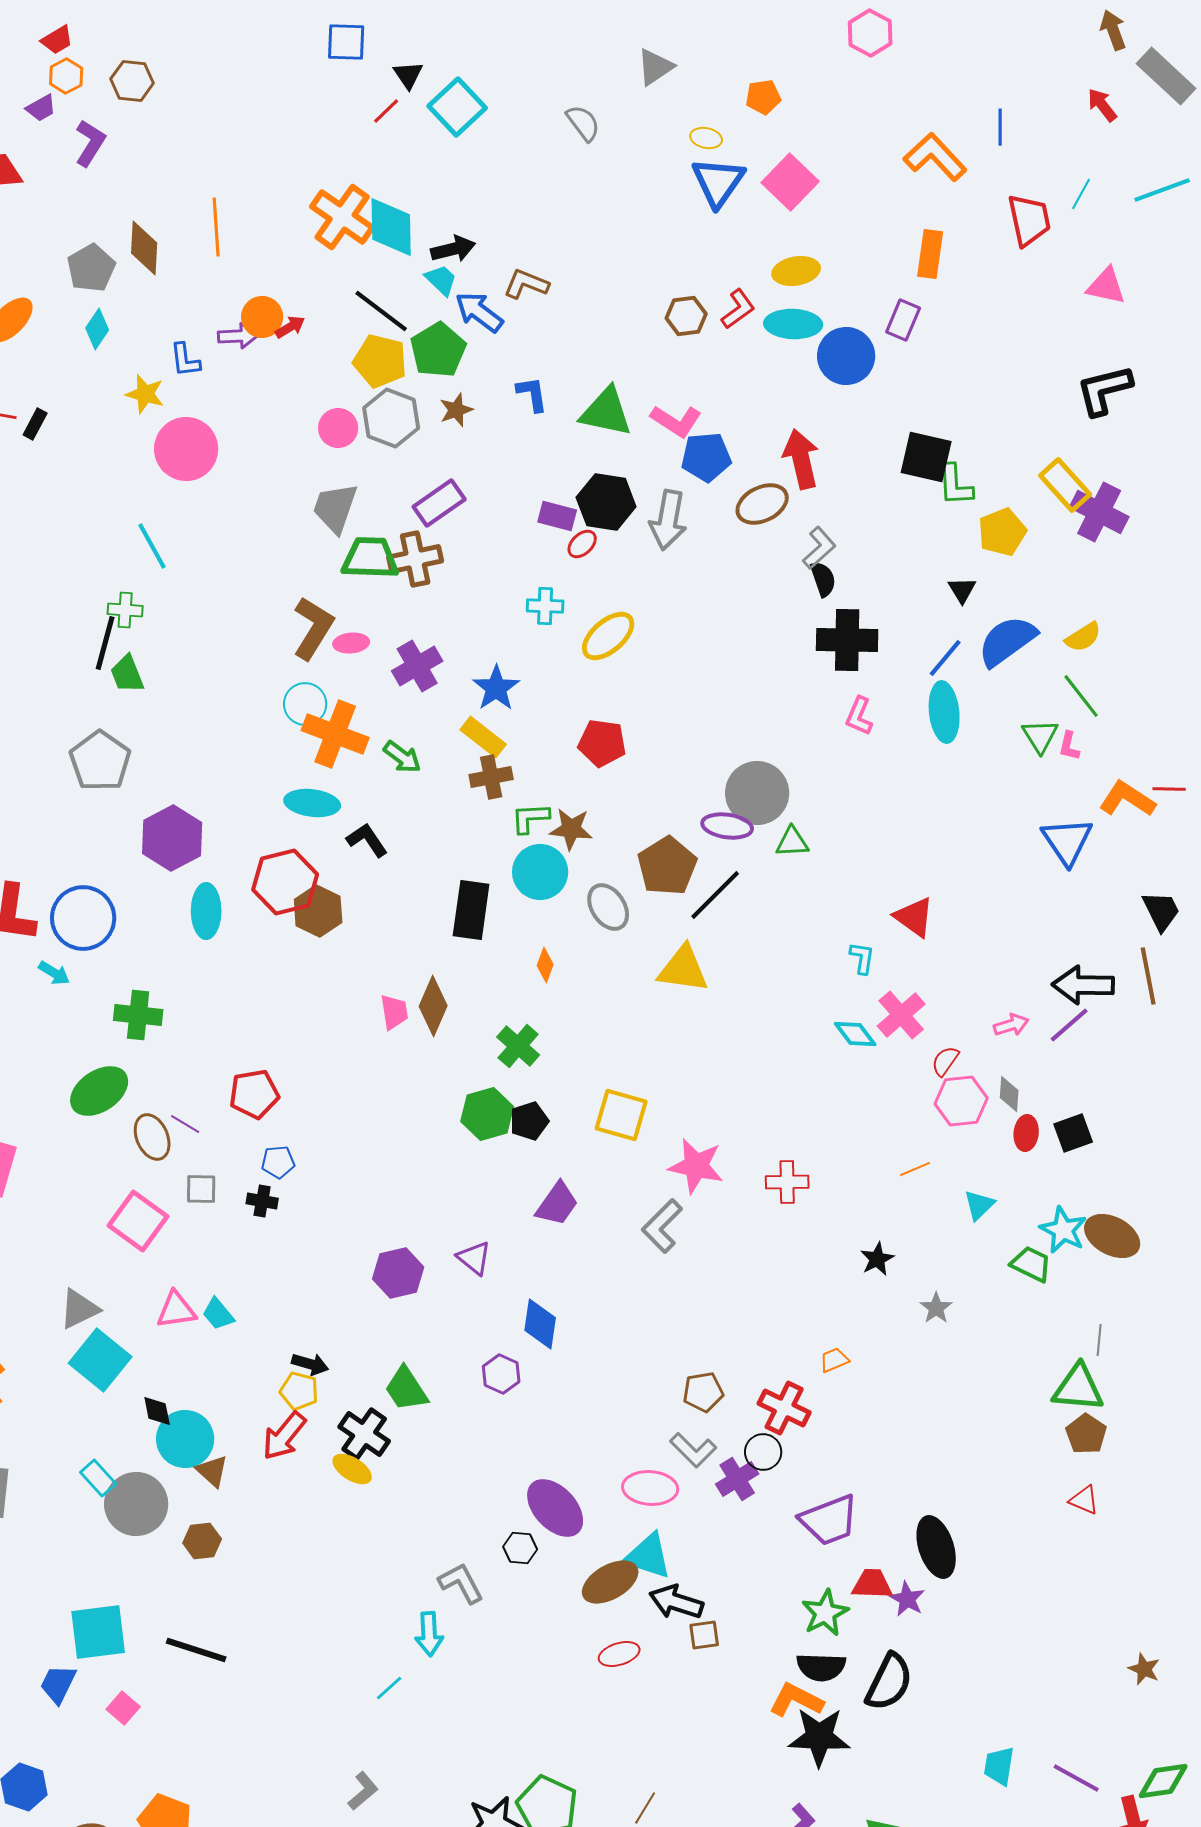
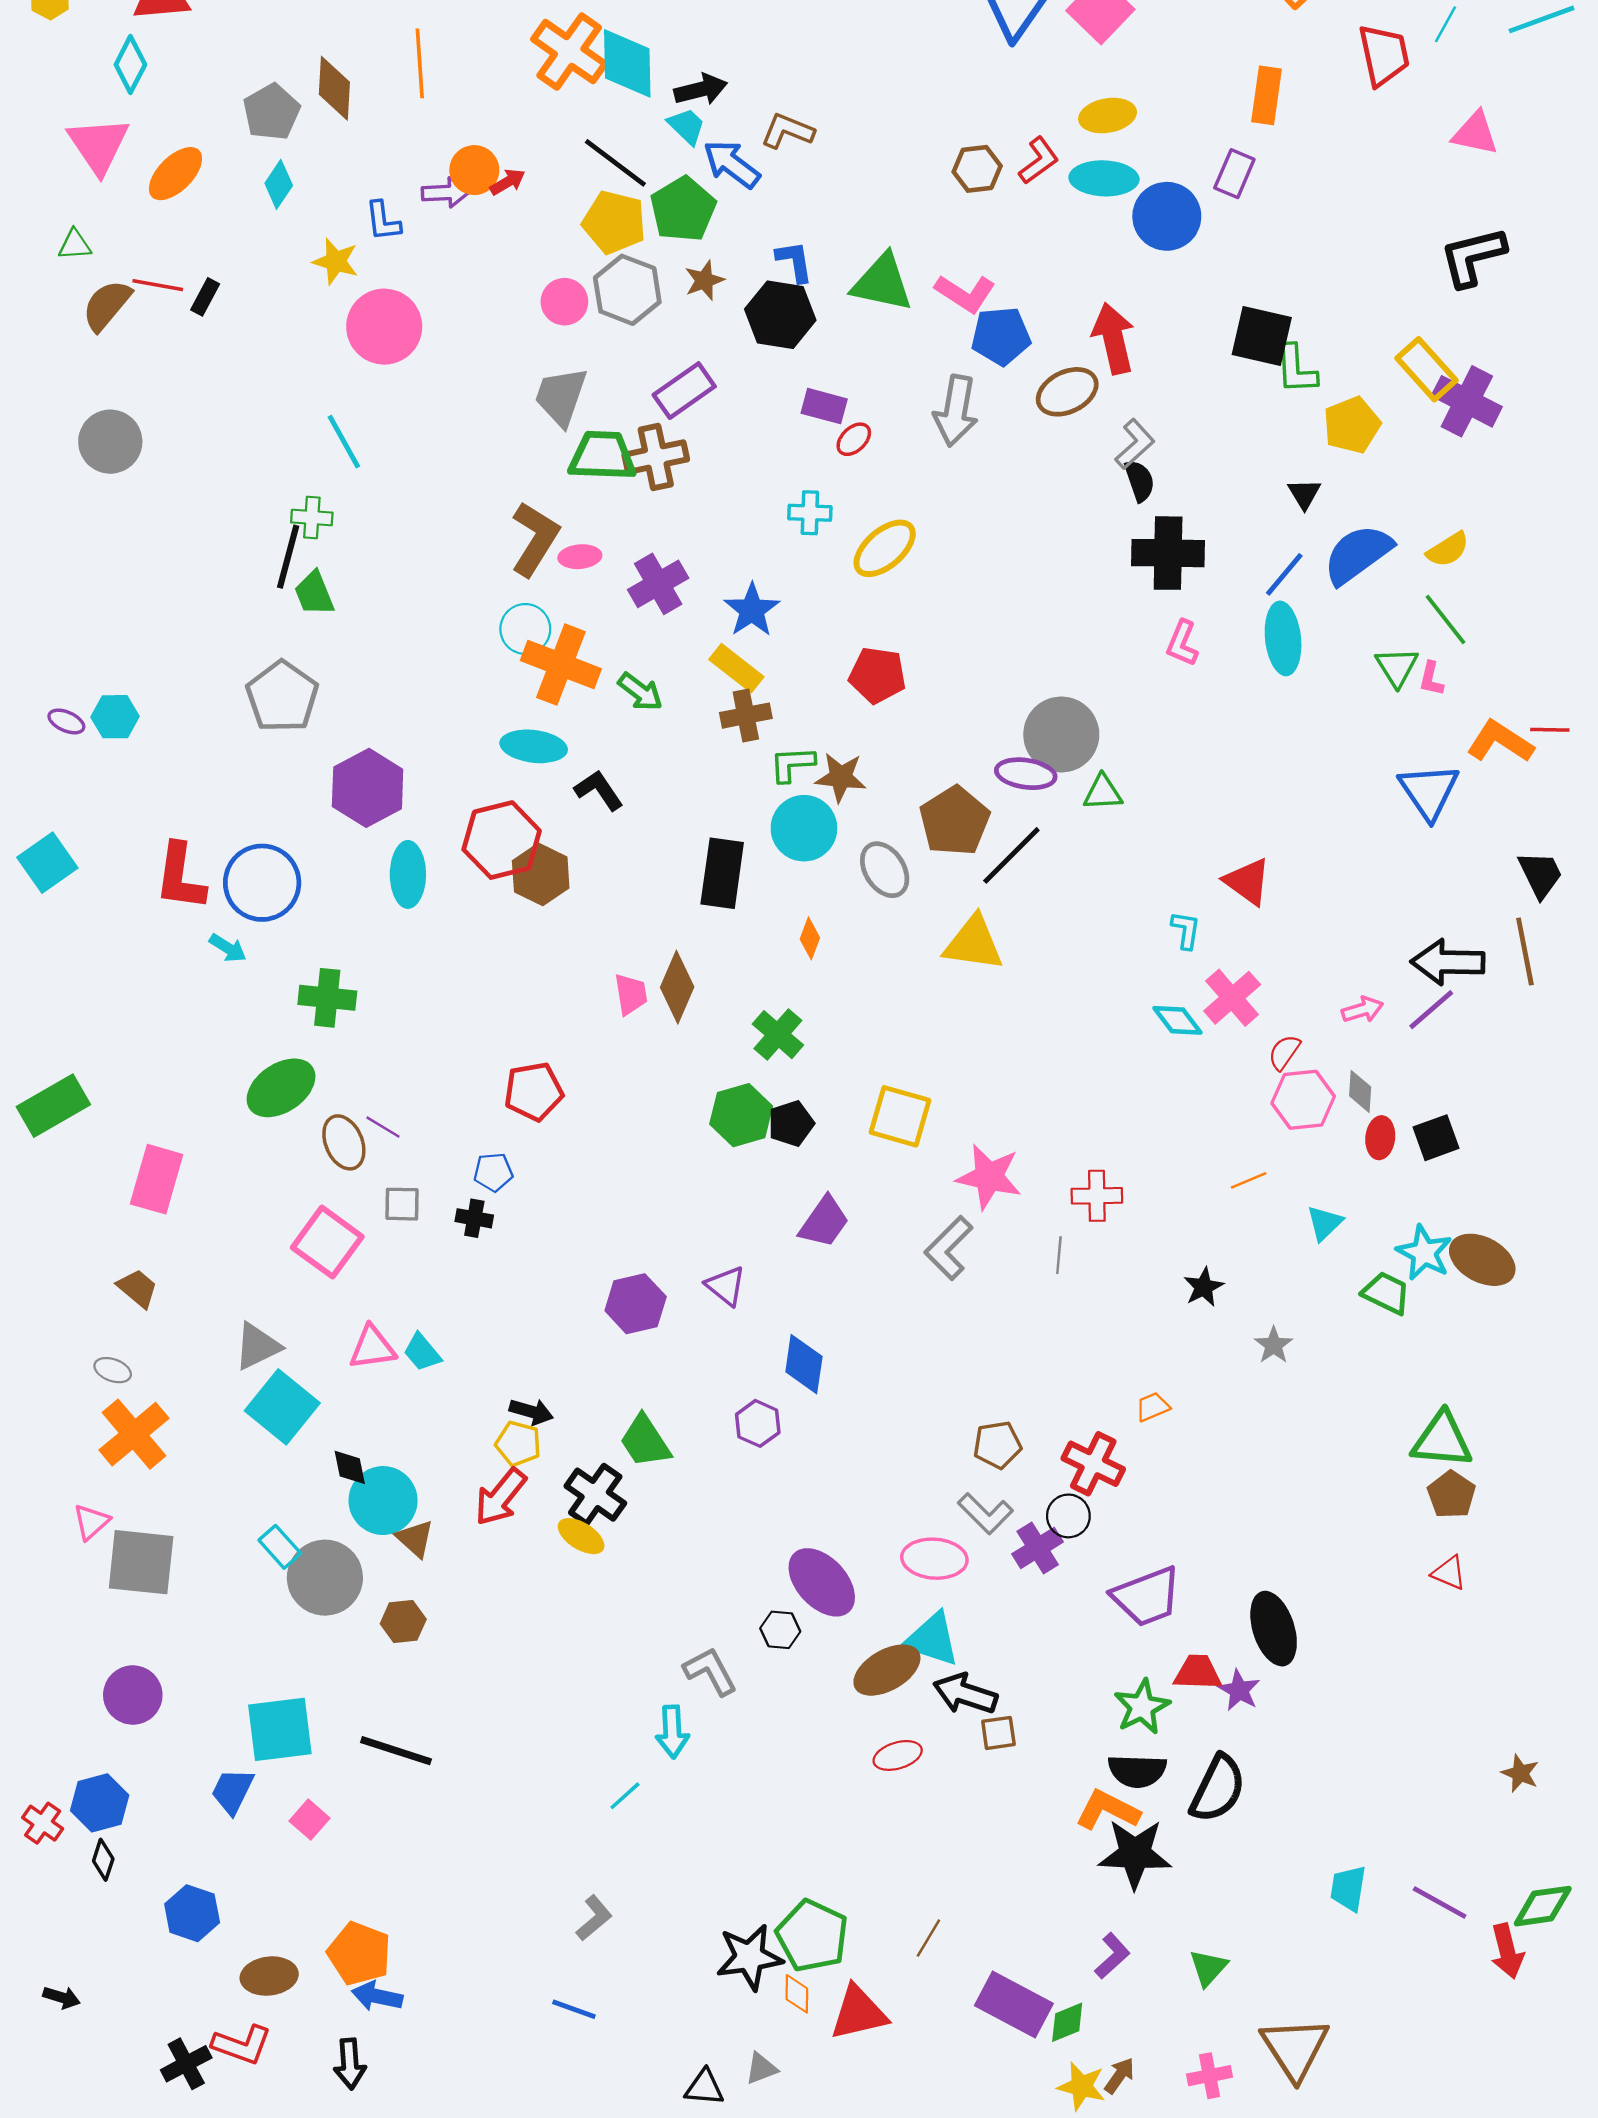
black hexagon: (606, 502) -> (780, 315), moved
red pentagon: (254, 1094) -> (534, 1091), moved
gray line: (1099, 1340) -> (1059, 1255), moved

